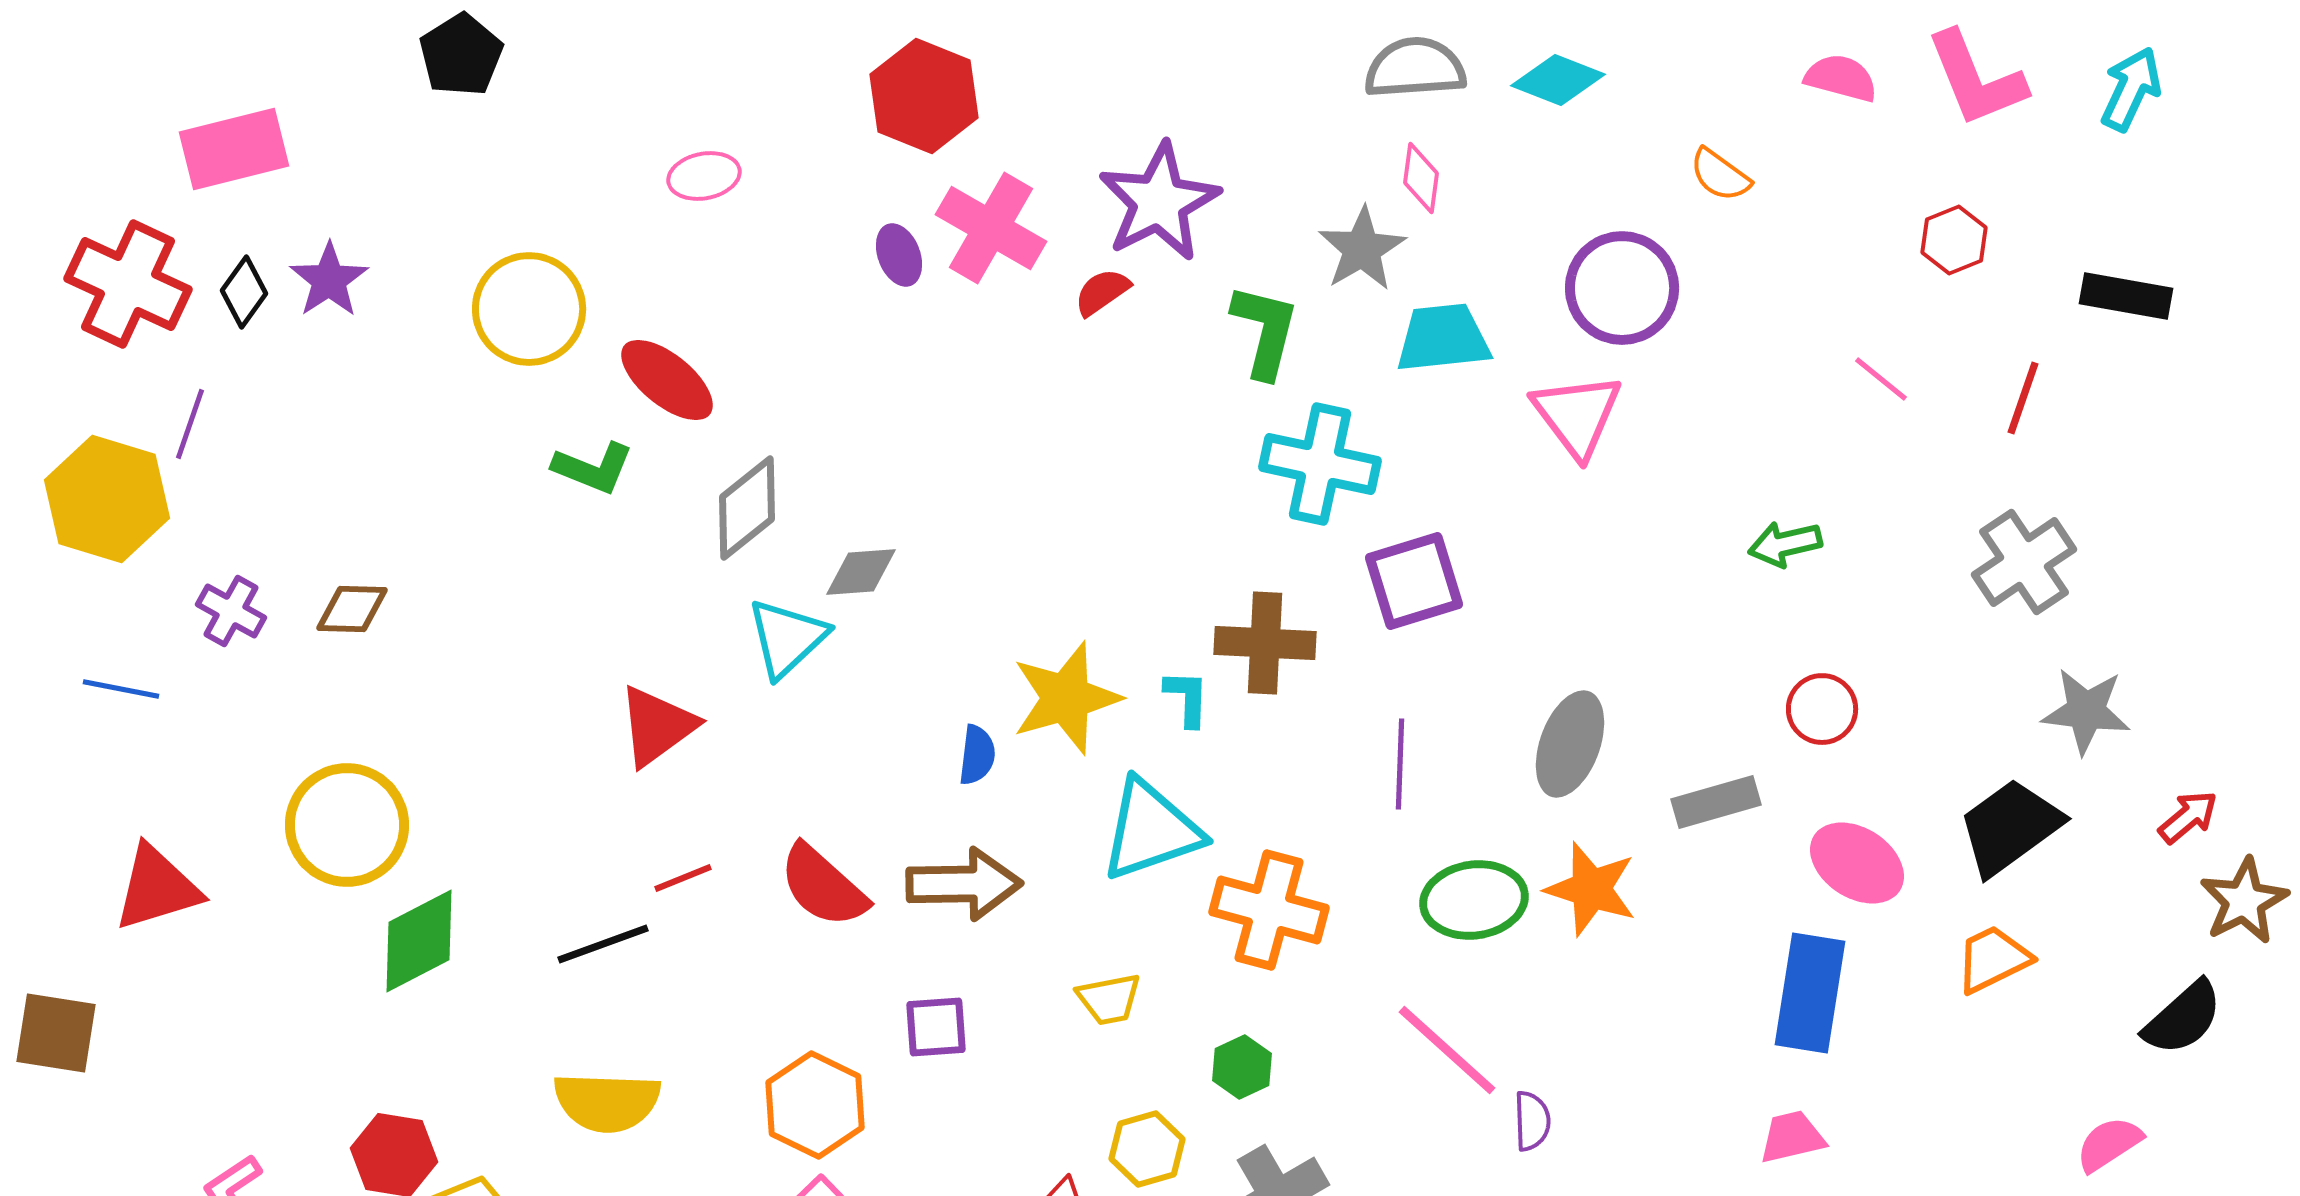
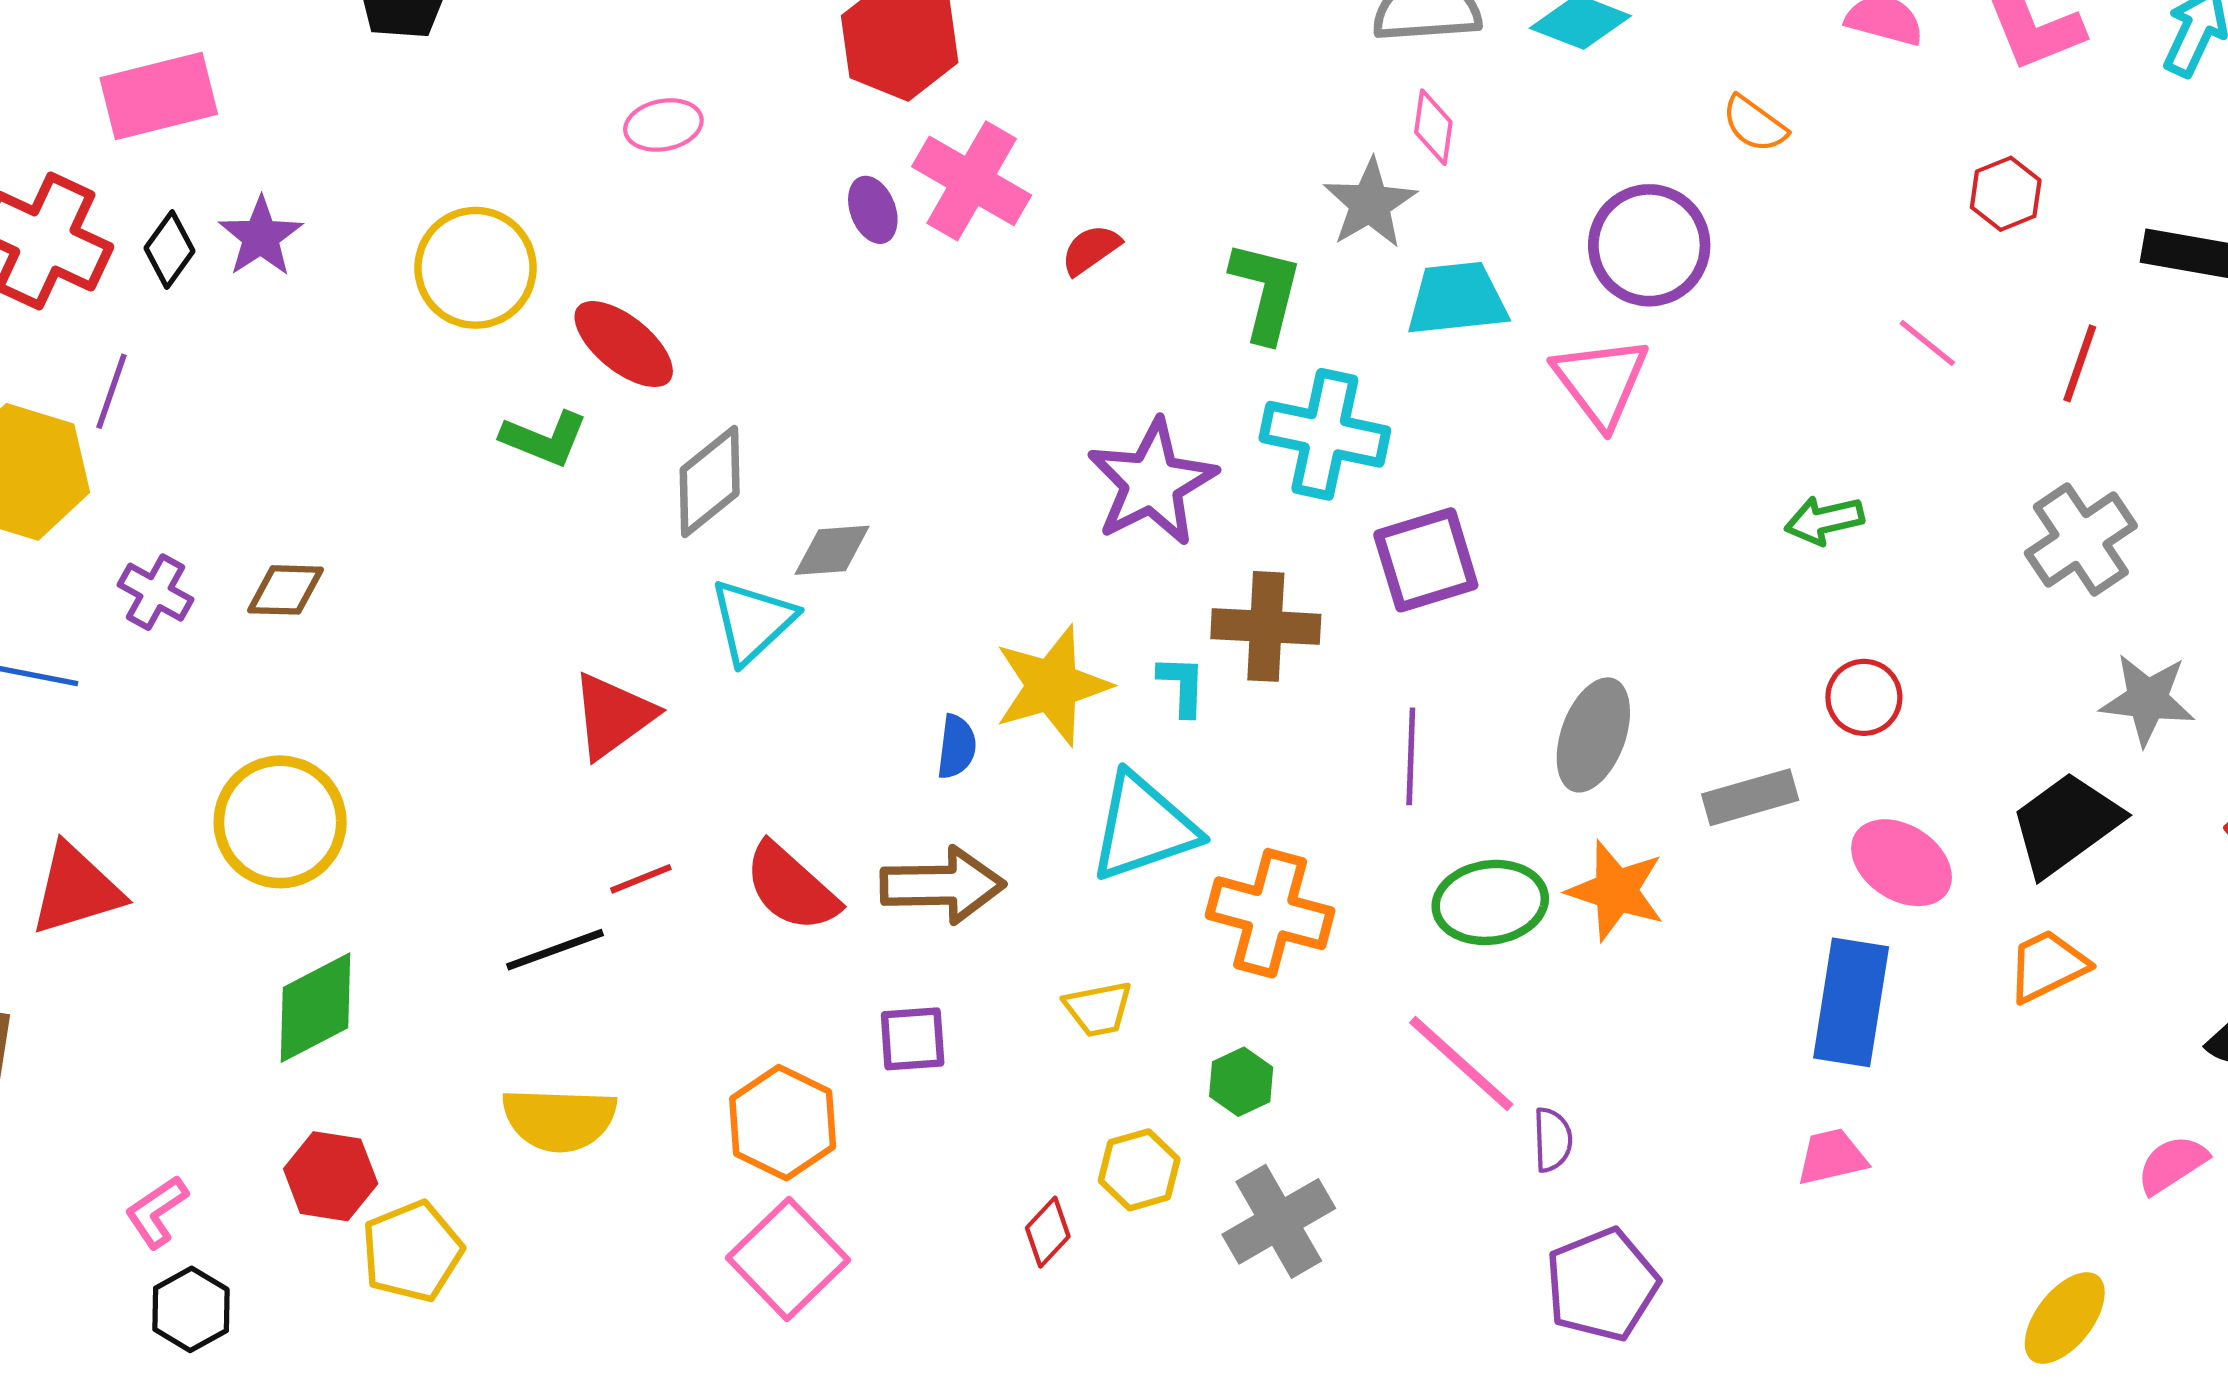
purple star: (1159, 202) -> (1152, 483), moved
green diamond: (419, 941) -> (316, 1008), moved

